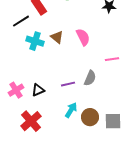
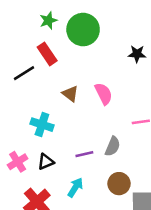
cyan cross: (35, 41) -> (42, 125), moved
cyan arrow: (71, 110) -> (75, 187), moved
brown circle: (90, 117) -> (119, 184), moved

